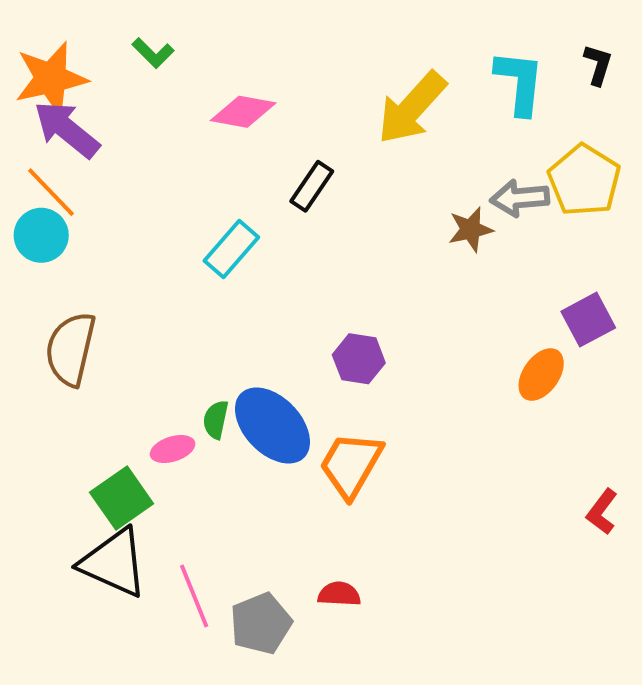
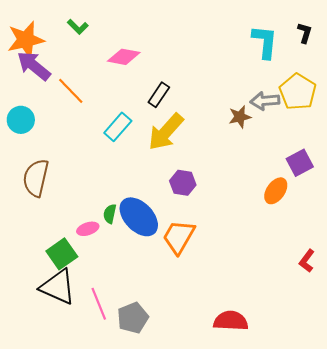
yellow arrow: (412, 108) -> (166, 132), moved
orange line: (51, 192) -> (71, 91), moved
red semicircle: (339, 594) -> (231, 321), moved, size x1.6

